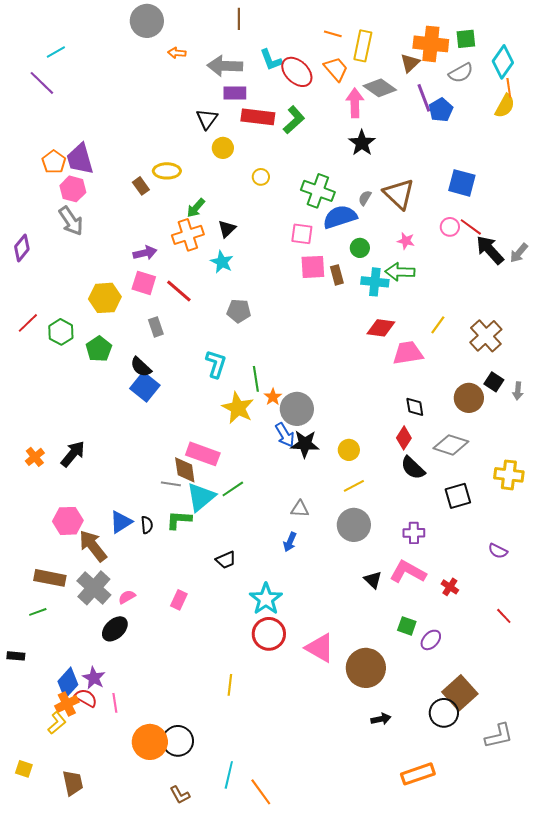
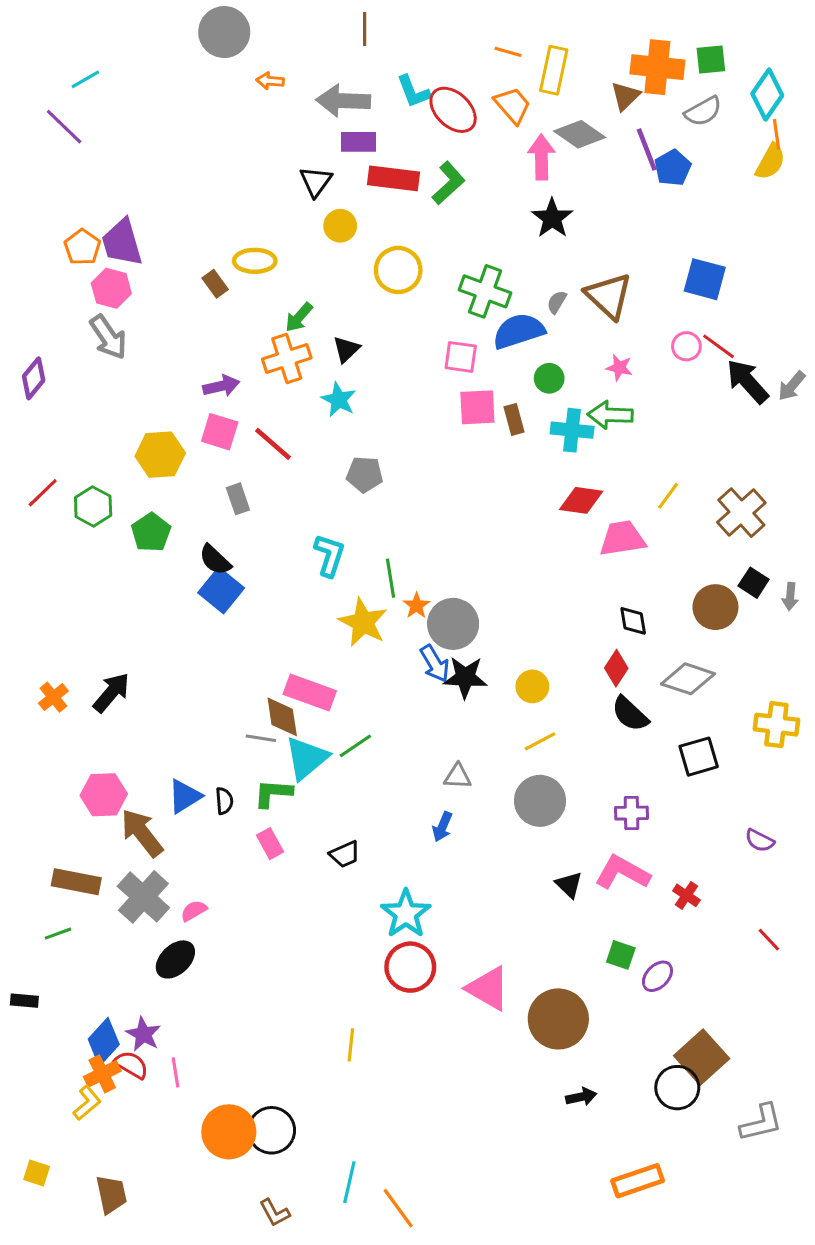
yellow circle: (261, 177) -> (398, 270), size x1.8
pink rectangle: (179, 600) -> (270, 844), moved, turned -54

